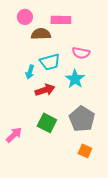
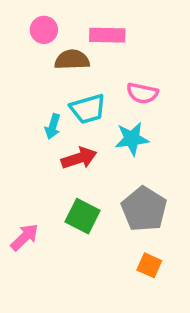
cyan star: (75, 79) -> (132, 139), turned 30

